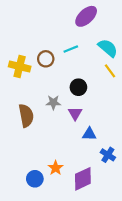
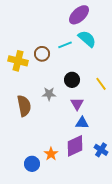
cyan semicircle: (108, 48) -> (87, 39), moved
yellow line: (110, 71) -> (101, 84), moved
purple triangle: (75, 113) -> (77, 104), moved
blue cross: (108, 155) -> (101, 150), moved
purple diamond: (83, 179) -> (75, 146), moved

